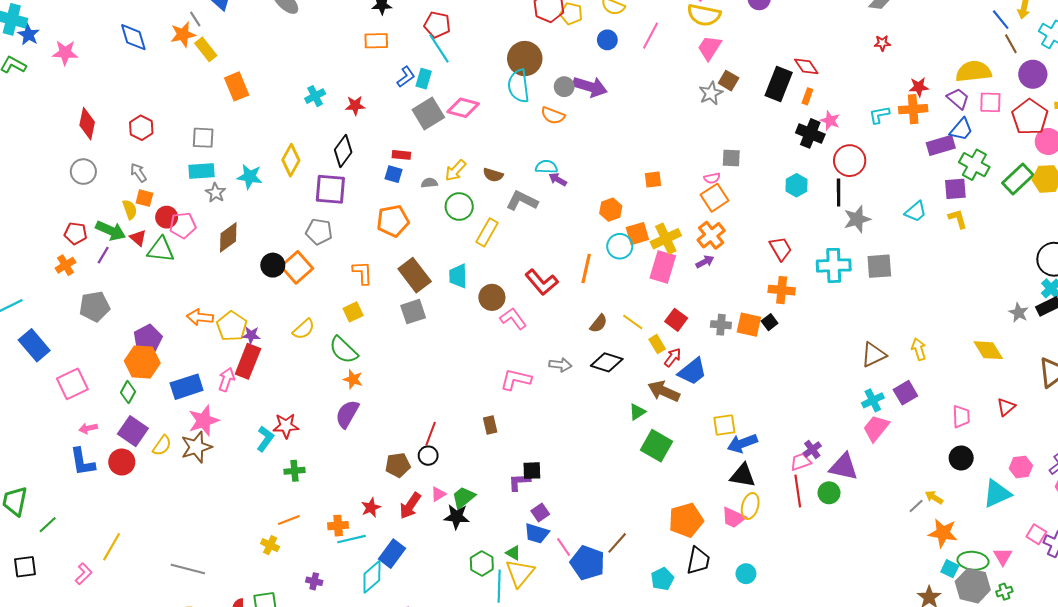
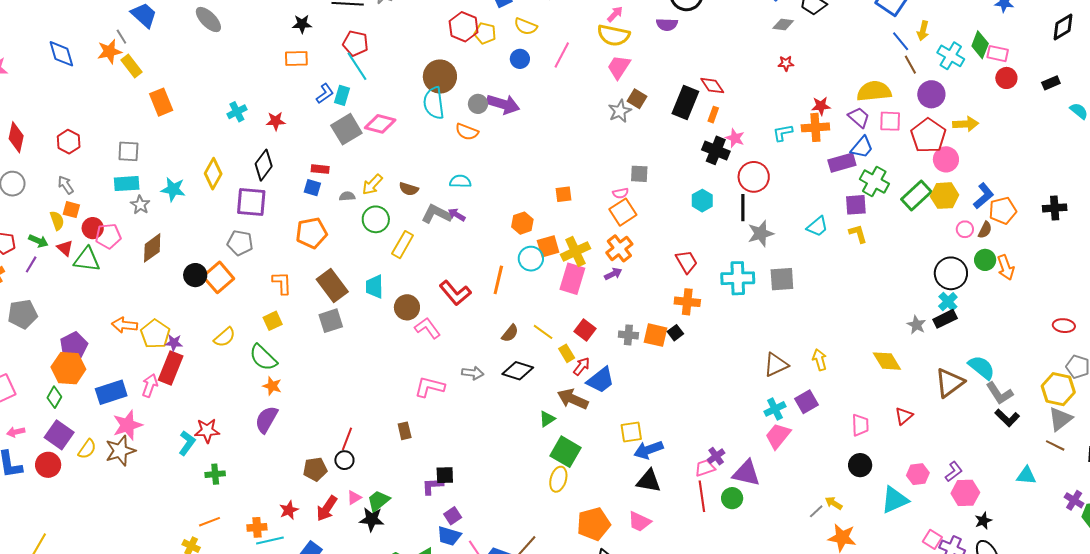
purple arrow: (558, 179) -> (457, 215), moved
green arrow: (111, 231) -> (38, 241), size x0.7
yellow ellipse: (750, 506) -> (558, 479), moved

